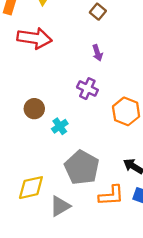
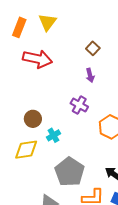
brown square: (98, 12) -> (93, 48), moved
yellow diamond: (31, 188) -> (26, 150), moved

